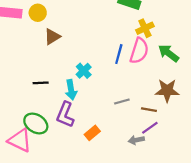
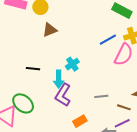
blue line: (119, 54) -> (108, 40), moved, turned 36
purple L-shape: (65, 115) -> (63, 95), moved
orange rectangle: (92, 133) -> (80, 121), moved

